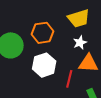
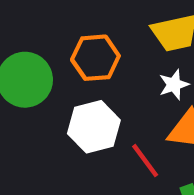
red line: (69, 79) -> (145, 161), turned -54

